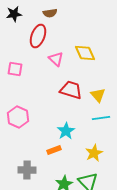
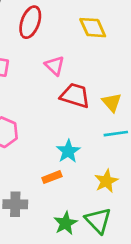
yellow diamond: (85, 53) -> (93, 28), moved
pink triangle: (56, 59) -> (55, 66), moved

